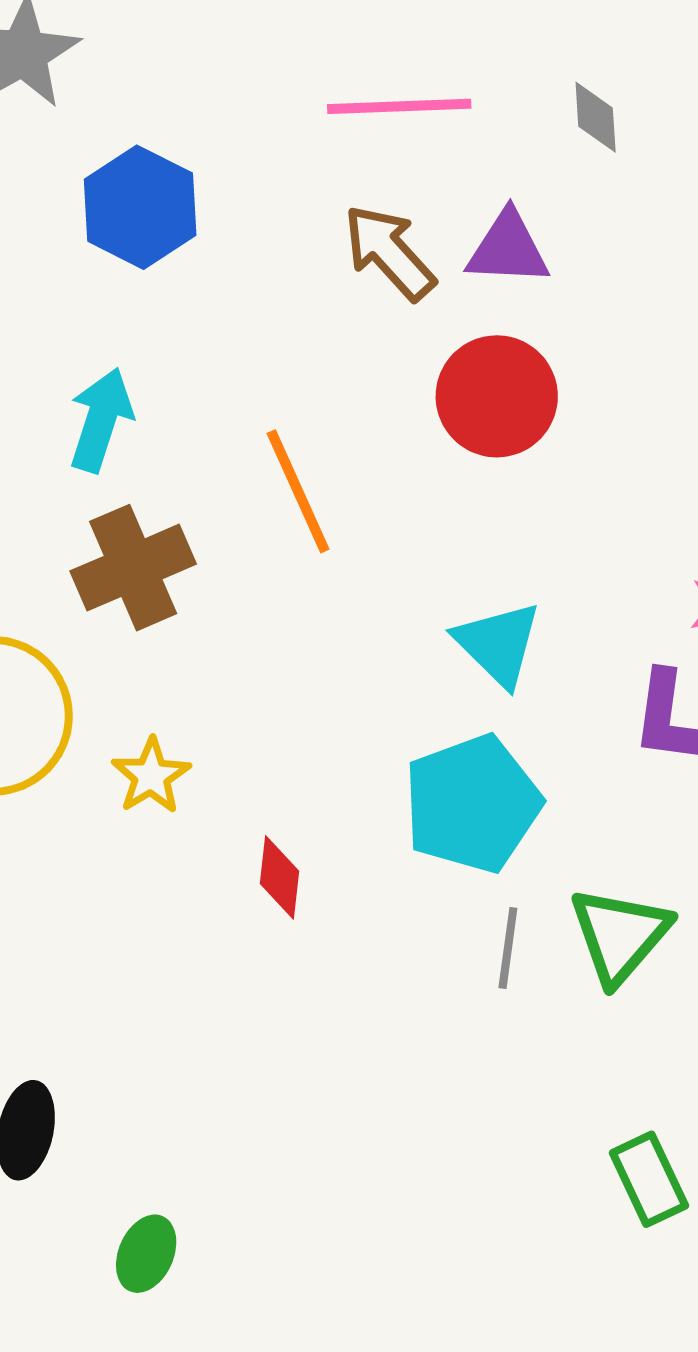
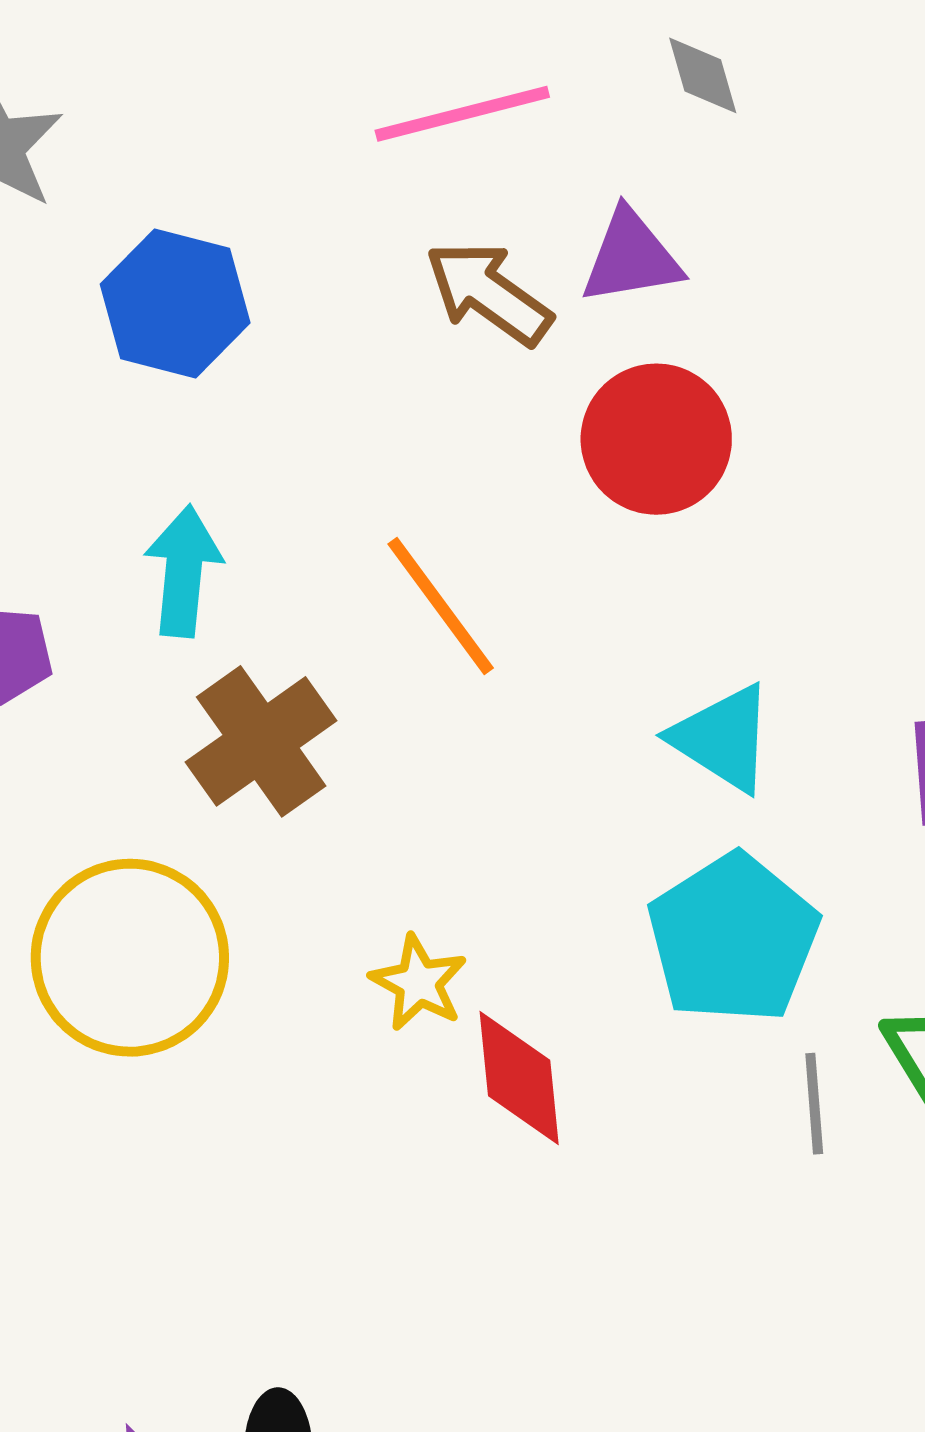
yellow star: (151, 776) -> (419, 983), moved
red diamond: (279, 877) -> (519, 1078), size x1.4

